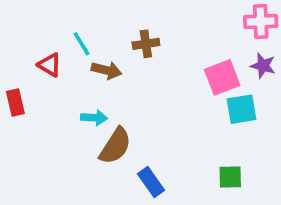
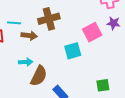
cyan line: (82, 44) -> (14, 23), turned -48
brown cross: (146, 44) -> (49, 19), size x1.5
cyan square: (242, 109) -> (73, 51), moved

